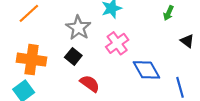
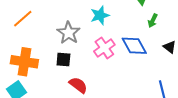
black square: (73, 56) -> (63, 59), turned -35
blue diamond: (146, 70) -> (134, 46), moved

